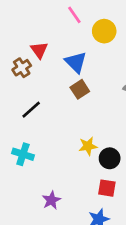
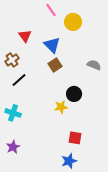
brown cross: (22, 68) -> (12, 60), moved
black circle: (110, 158) -> (74, 94), moved
purple star: (51, 200) -> (13, 147), moved

